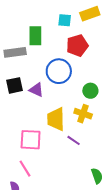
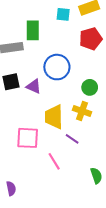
red pentagon: (77, 45) -> (91, 39), moved
pink line: (25, 169) -> (54, 161), moved

